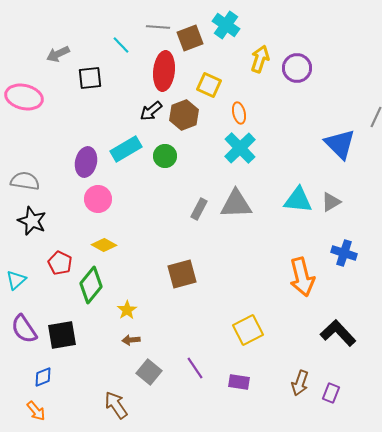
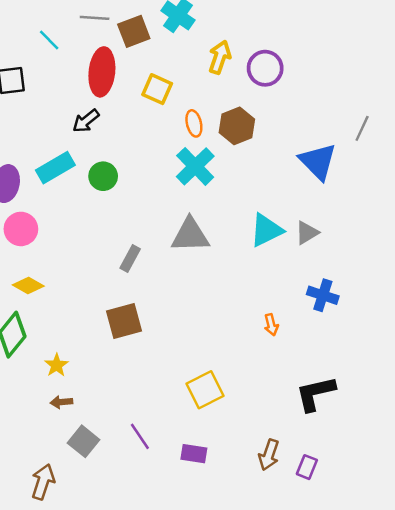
brown hexagon: (184, 115) -> (237, 126), moved
cyan triangle: (298, 200) -> (266, 230), turned -32
gray rectangle: (199, 209) -> (130, 258), moved
orange arrow: (302, 277) -> (271, 325), size x0.5
black L-shape: (338, 333) -> (315, 393), turned -60
brown arrow: (116, 405) -> (43, 482), turned 52

